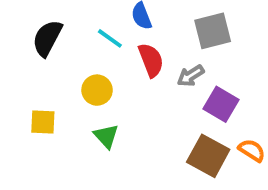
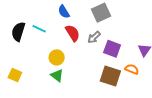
cyan line: (110, 38) -> (39, 29), moved
yellow circle: (97, 90) -> (57, 57), moved
yellow square: (43, 122) -> (15, 75), moved, turned 32

